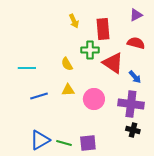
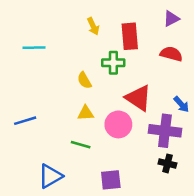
red triangle: (113, 63) -> (139, 98), moved
cyan line: (27, 68) -> (34, 48), moved
blue arrow: (135, 77) -> (181, 104), moved
blue line: (39, 96) -> (25, 121), moved
green line: (64, 143) -> (81, 145), moved

